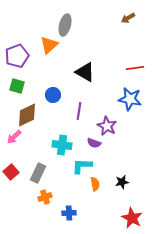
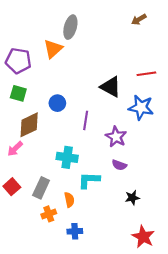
purple pentagon: (17, 56) -> (18, 61), turned 30
black triangle: (85, 72) -> (111, 87), moved
purple semicircle: (94, 143) -> (119, 165), moved
orange semicircle: (95, 184) -> (69, 200), moved

